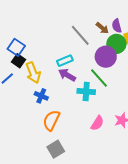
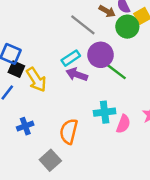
purple circle: (106, 57) -> (101, 55), moved
cyan cross: (86, 91) -> (105, 112), moved
blue cross: (41, 96) -> (25, 126), moved, turned -32
gray square: (56, 149) -> (50, 160), moved

